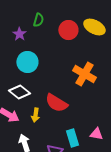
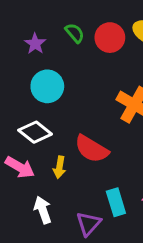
green semicircle: (38, 20) -> (75, 33), moved, turned -56

